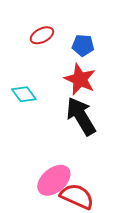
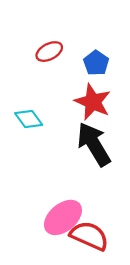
blue pentagon: (83, 45) -> (96, 63), turned 30

